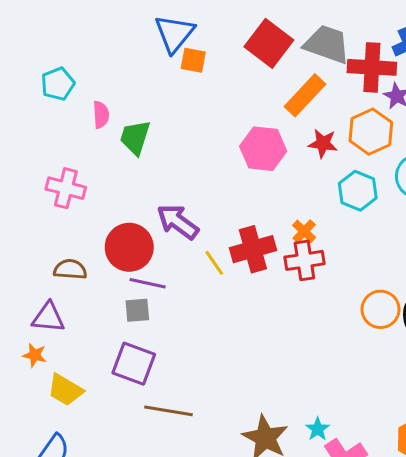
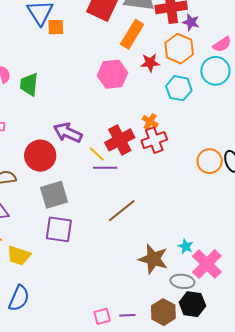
purple line: (148, 283) -> (105, 168), moved
gray square: (137, 310) -> (54, 195), size x1.6
brown line: (168, 411) -> (122, 211), moved, turned -36

